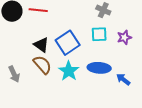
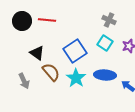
cyan square: (99, 34) -> (105, 43), turned 35
black triangle: (41, 45) -> (37, 53), moved

